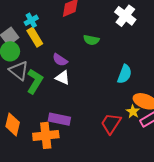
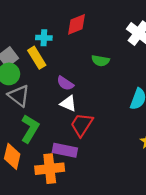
cyan cross: (31, 20) -> (44, 38), moved, turned 32
green L-shape: (35, 81) -> (30, 129), moved
red trapezoid: (111, 124) -> (82, 125), moved

